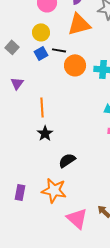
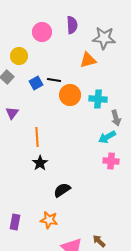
orange triangle: (79, 24) -> (88, 60), moved, size x0.7
yellow circle: (41, 32) -> (19, 56), moved
orange star: (54, 190) -> (49, 220), size x0.7

